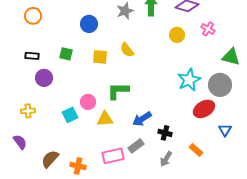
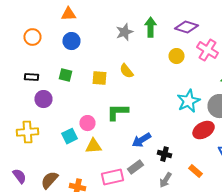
blue circle: (89, 24) -> (71, 41), moved
pink cross: (208, 29) -> (208, 50), size x1.5
yellow cross: (28, 111) -> (27, 132), size x1.5
yellow triangle: (105, 119) -> (93, 146), moved
purple semicircle: (20, 142) -> (19, 176), moved

